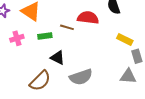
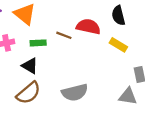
yellow rectangle: (125, 39) -> (118, 45), moved
black triangle: (58, 58) -> (30, 66), moved

